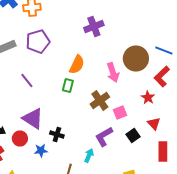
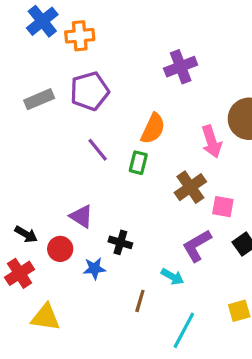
purple line: (27, 80) -> (98, 150), moved
pink square: (120, 112) -> (223, 207), turned 32
purple triangle: (33, 118) -> (81, 216), size x0.7
cyan arrow: (89, 156) -> (172, 277), turned 96

